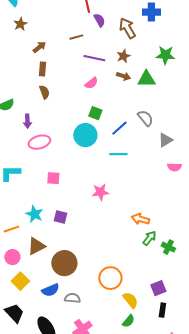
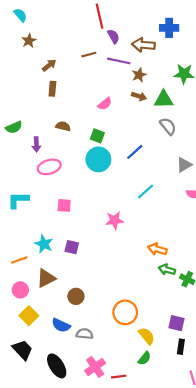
brown arrow: (127, 28) -> (143, 45), turned -55
purple line: (94, 58) -> (119, 61), moved
brown semicircle: (44, 92) -> (63, 126), moved, turned -56
green square: (95, 113) -> (97, 136), moved
gray semicircle: (145, 118) -> (168, 126), moved
cyan line: (118, 154) -> (146, 192), moved, turned -42
green arrow: (149, 238) -> (167, 270), turned -112
brown circle: (64, 263) -> (76, 296), size x0.6
purple square: (158, 288) -> (177, 323), turned 35
blue semicircle: (50, 290) -> (61, 325), turned 48

